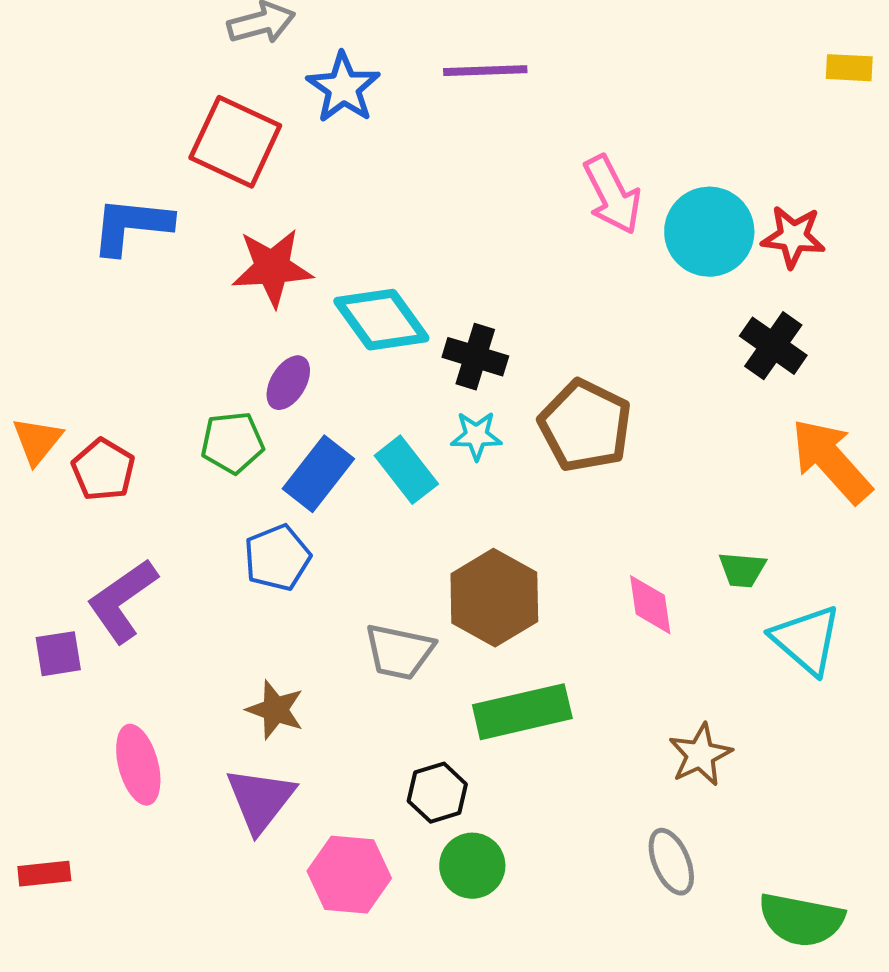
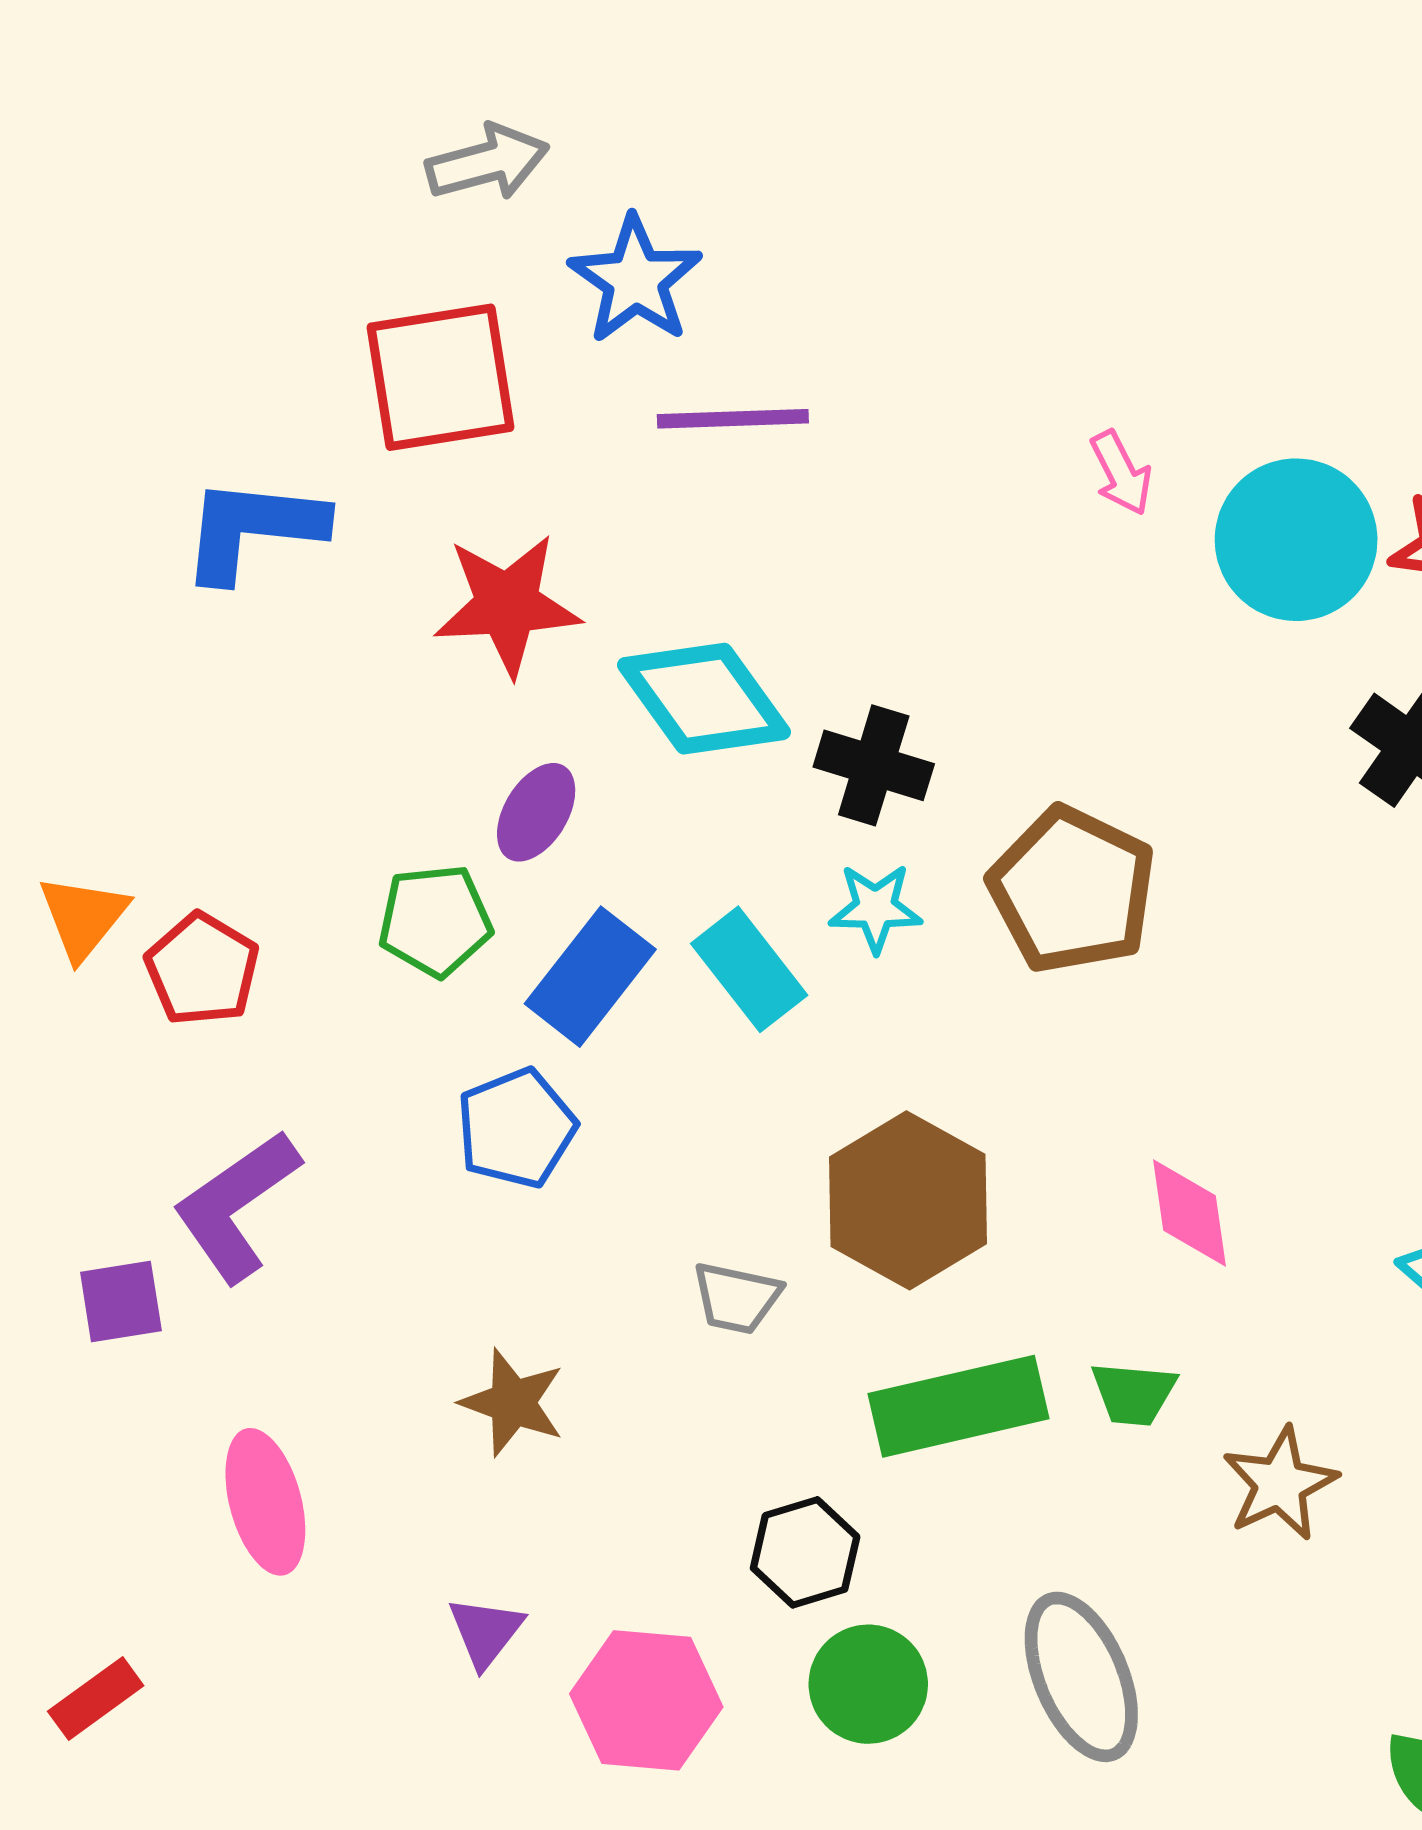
purple line: (485, 71) -> (733, 419), moved
red square: (235, 142) -> (440, 377), turned -34
pink arrow: (612, 195) -> (1121, 473), size x0.6
green trapezoid: (742, 570) -> (1134, 1394), moved
gray trapezoid: (399, 652) -> (736, 1298), size x0.7
purple triangle: (260, 800) -> (486, 1632), moved, size x0.6
gray ellipse: (671, 862) -> (1081, 1677), moved, size x1.4
red rectangle: (44, 874) -> (96, 1699), turned -30

